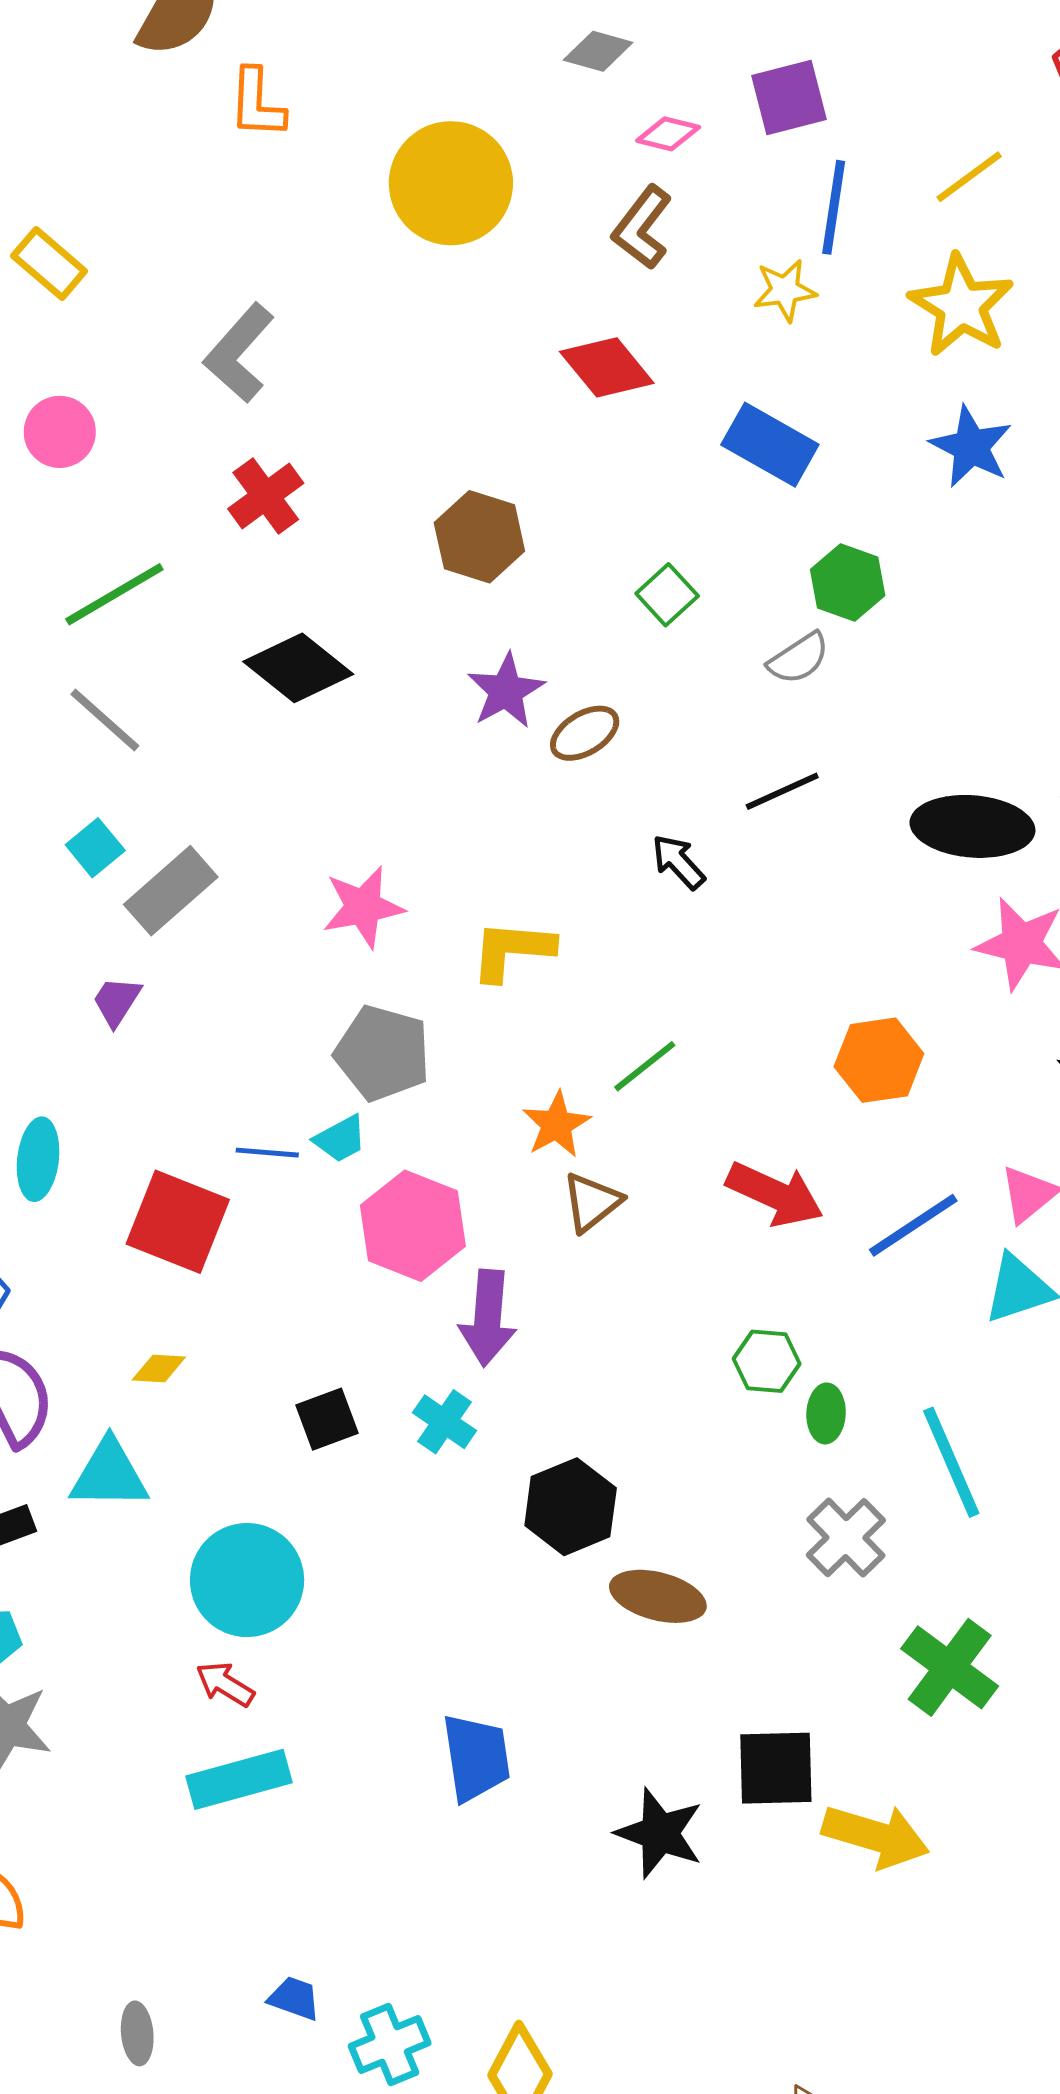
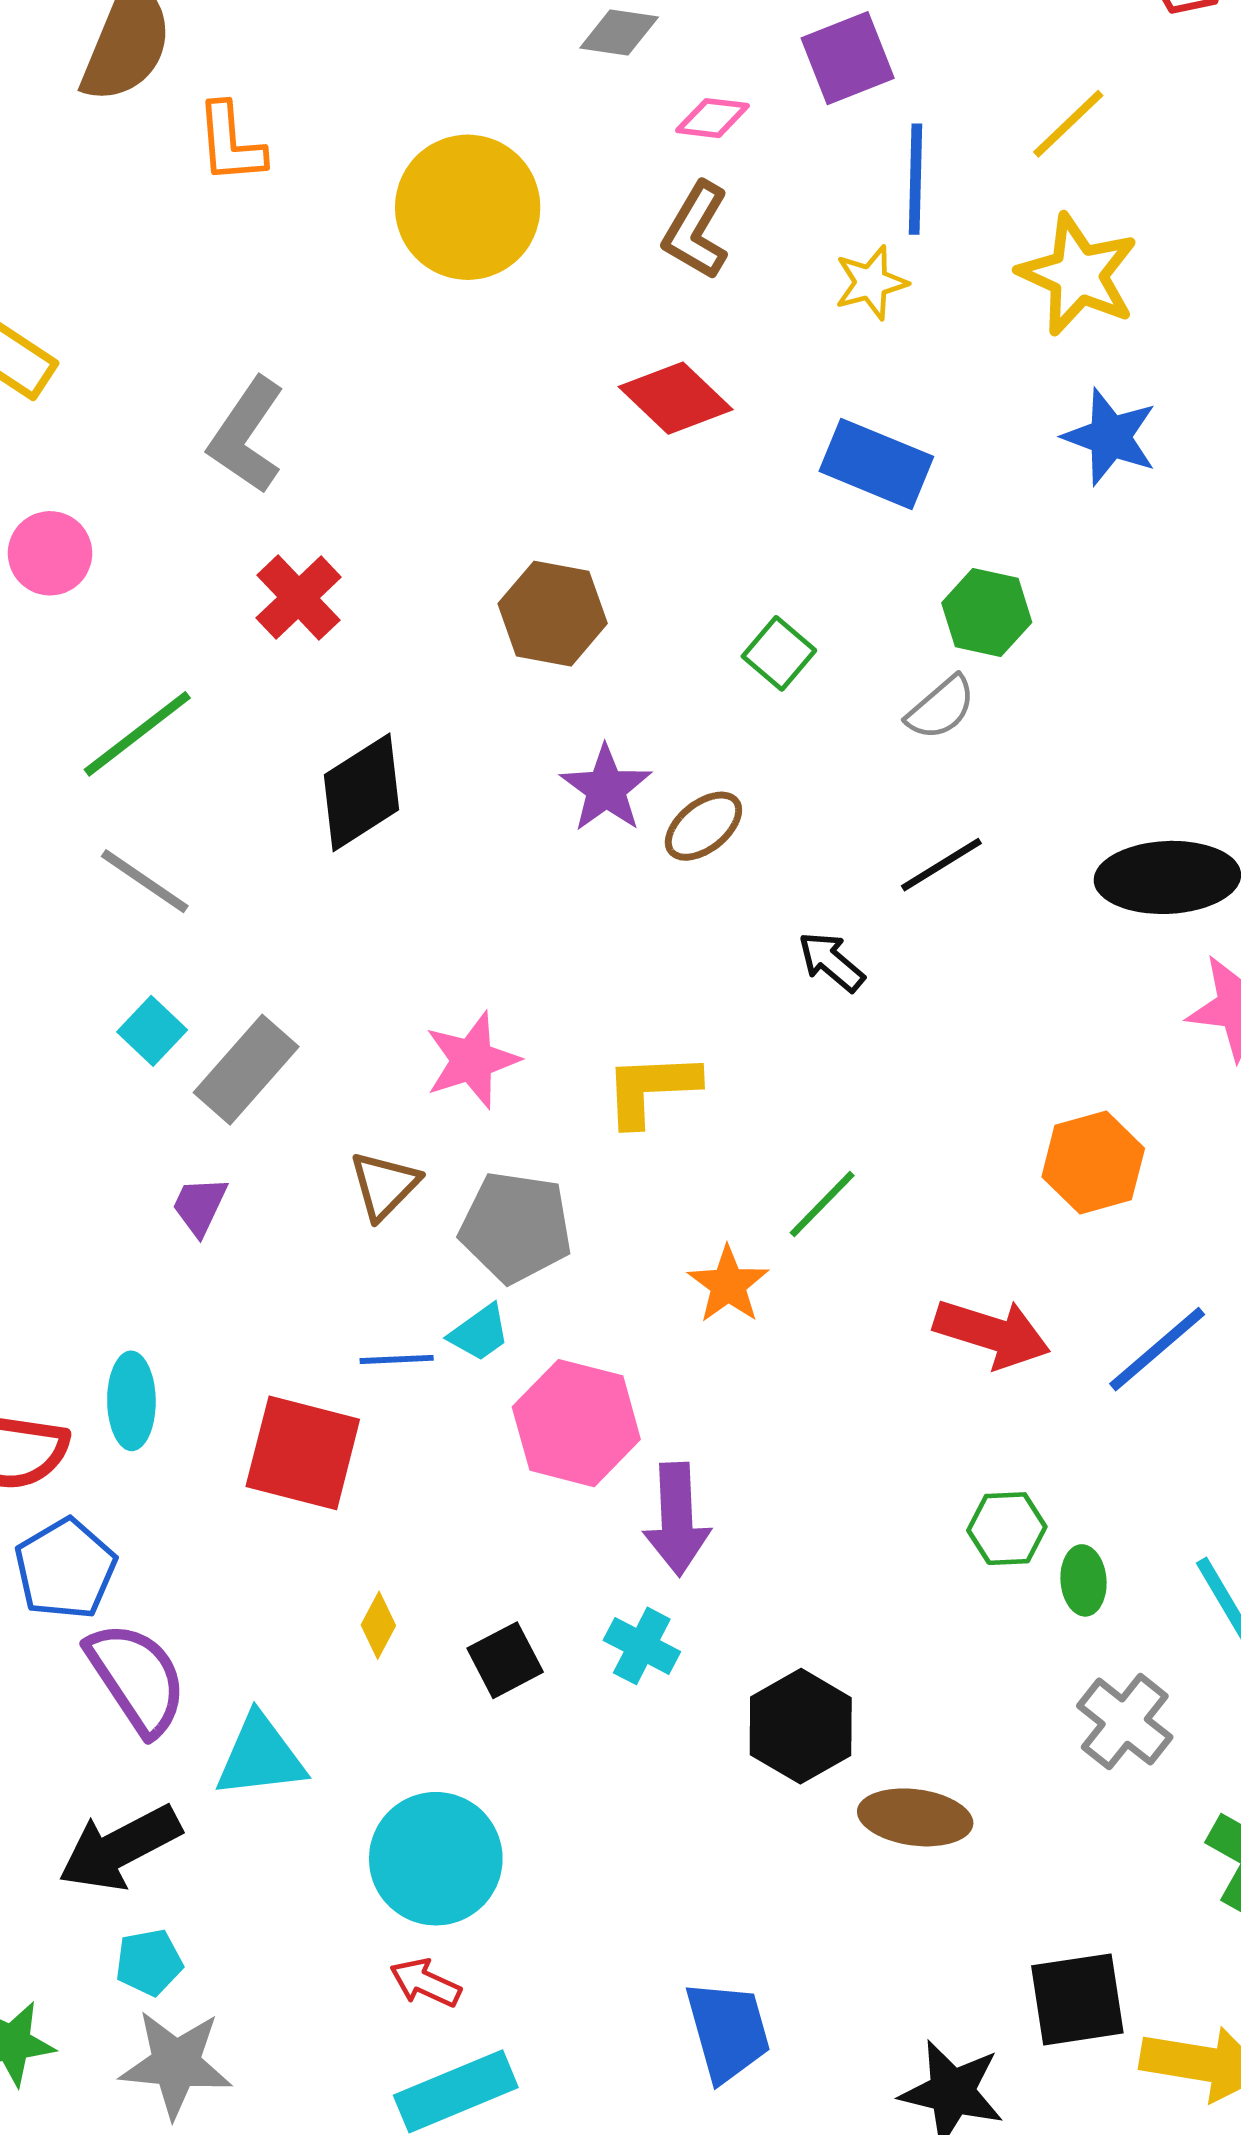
black diamond: (298, 668) -> (361, 792), turned -64
brown triangle: (592, 1202) -> (384, 1185), moved
yellow diamond: (159, 1368) -> (378, 1625), moved, turned -58

